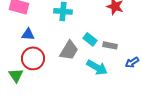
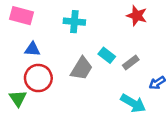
gray rectangle: (110, 45) -> (131, 62), turned -48
cyan arrow: (97, 67) -> (133, 103), moved

